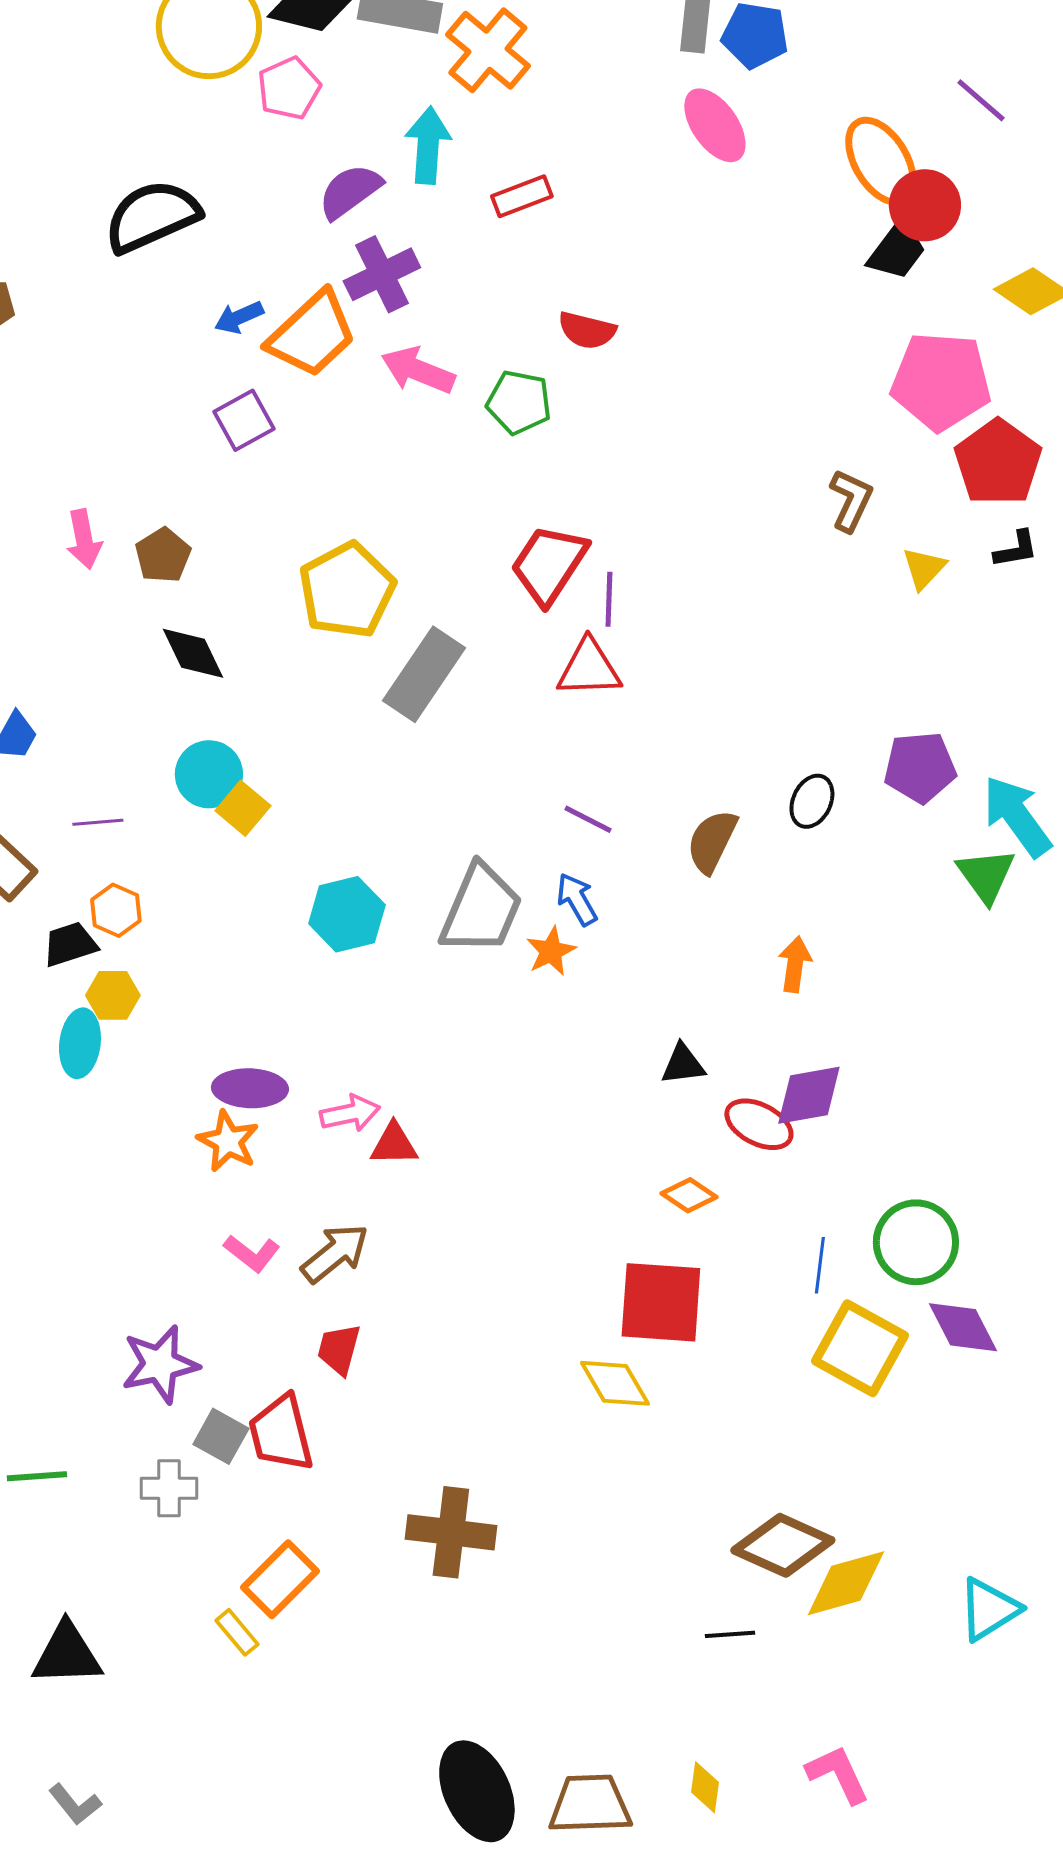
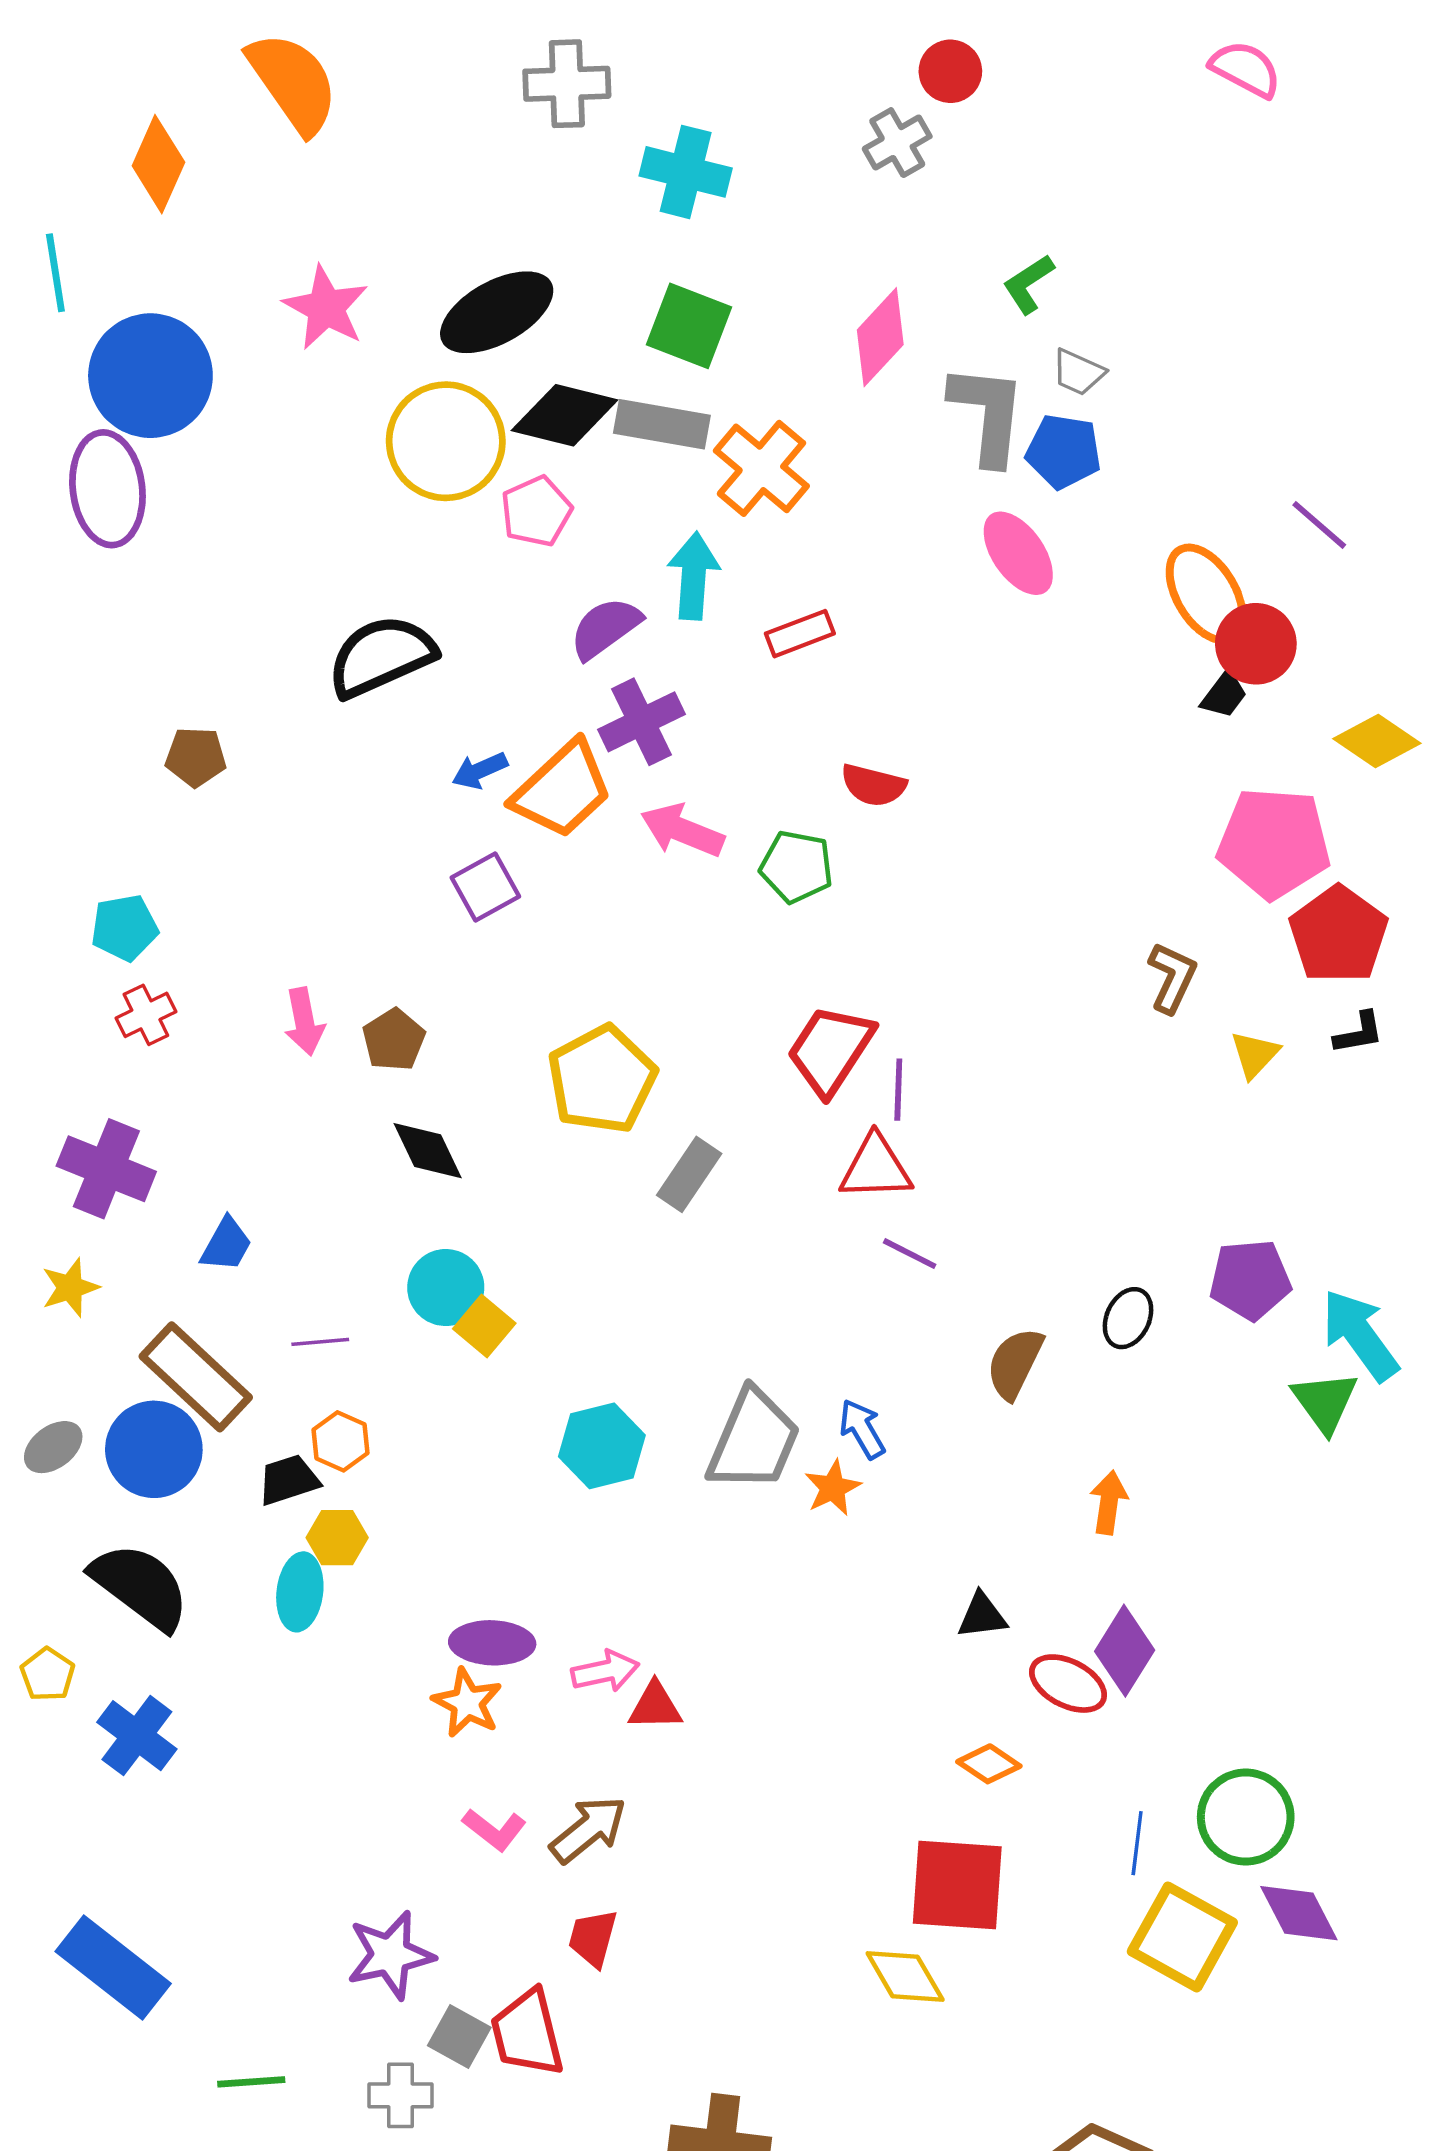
black trapezoid: (897, 250) -> (1224, 695), size x0.7
gray rectangle: (424, 674) -> (689, 1174), size x0.7
purple line: (588, 819) -> (910, 1254), moved
purple diamond: (809, 1095) -> (1125, 1651), turned -48

